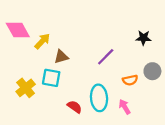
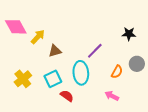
cyan square: (51, 78) -> (53, 79), moved, turned -36
orange semicircle: (130, 80) -> (117, 72), turned -48
cyan ellipse: (99, 98) -> (81, 73), moved
pink arrow: (125, 107) -> (112, 96), turned -32

